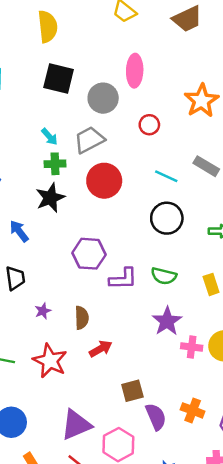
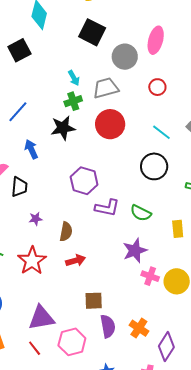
green cross: (55, 164) -> (73, 101), turned -30

